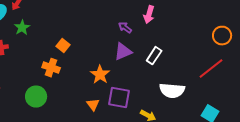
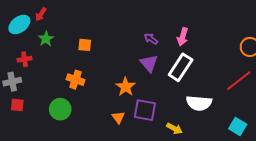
pink arrow: (149, 15) -> (183, 37), moved
orange square: (63, 46) -> (85, 45), moved, turned -32
purple triangle: (123, 52) -> (149, 63), turned -48
white rectangle: (154, 56) -> (181, 67), size x1.5

